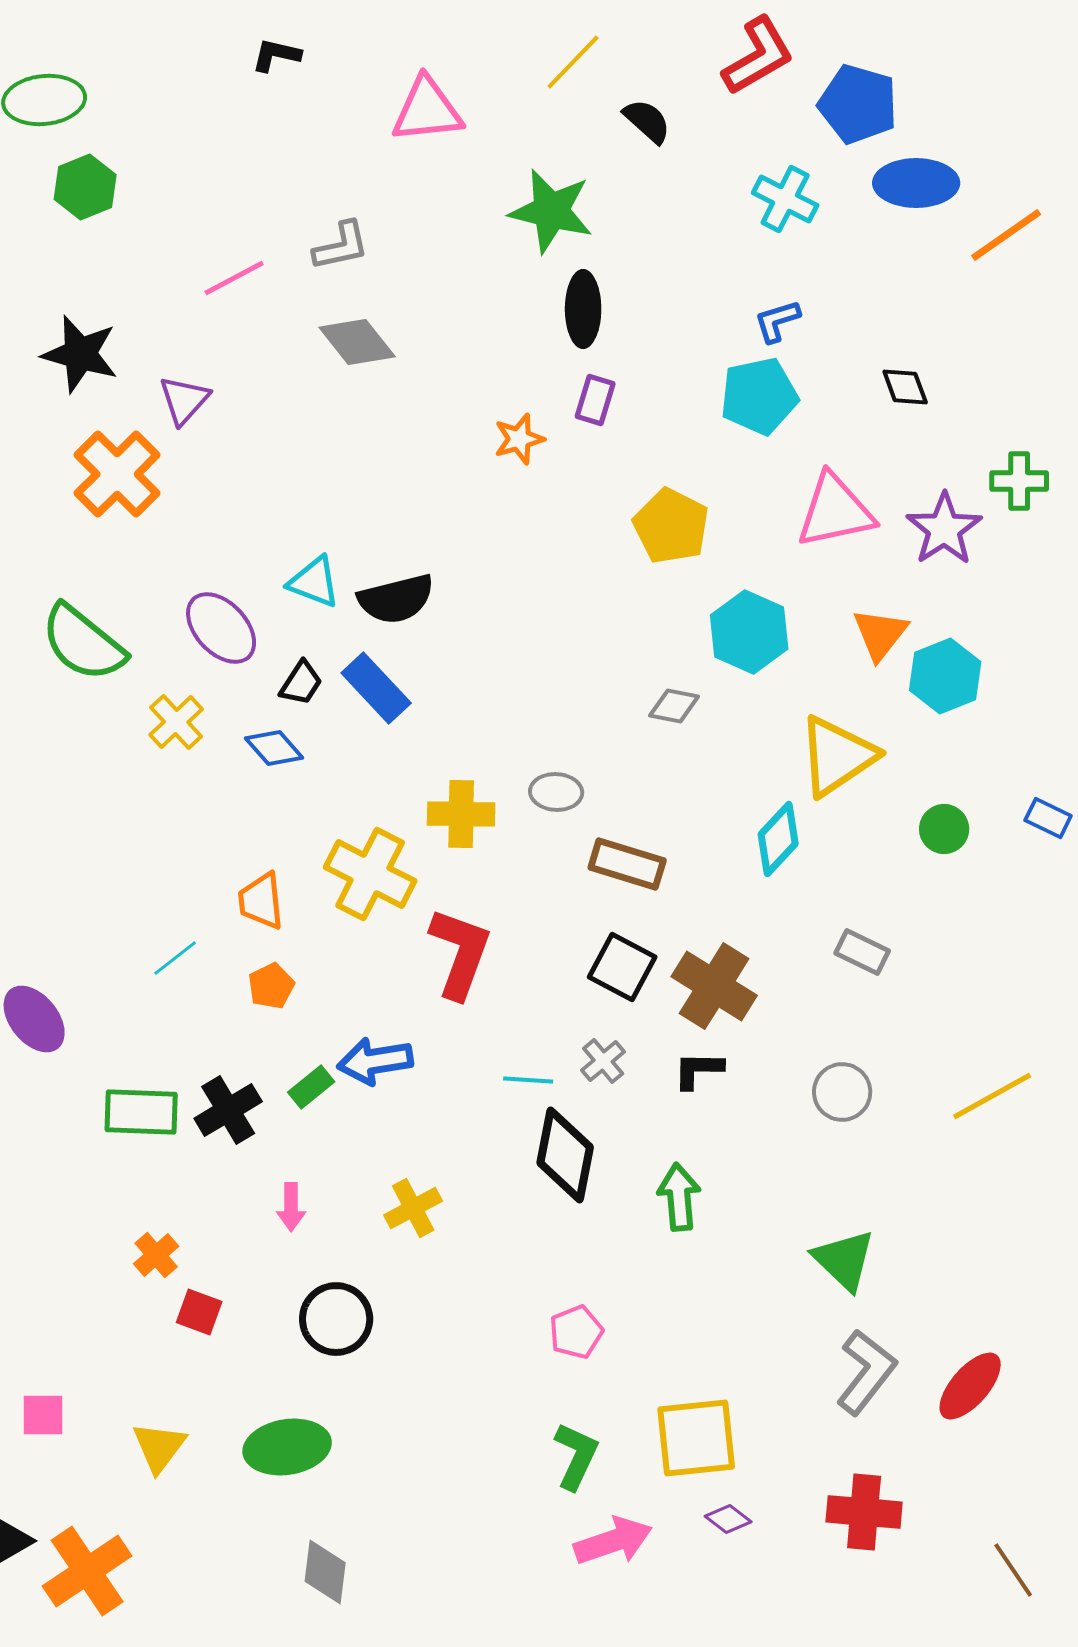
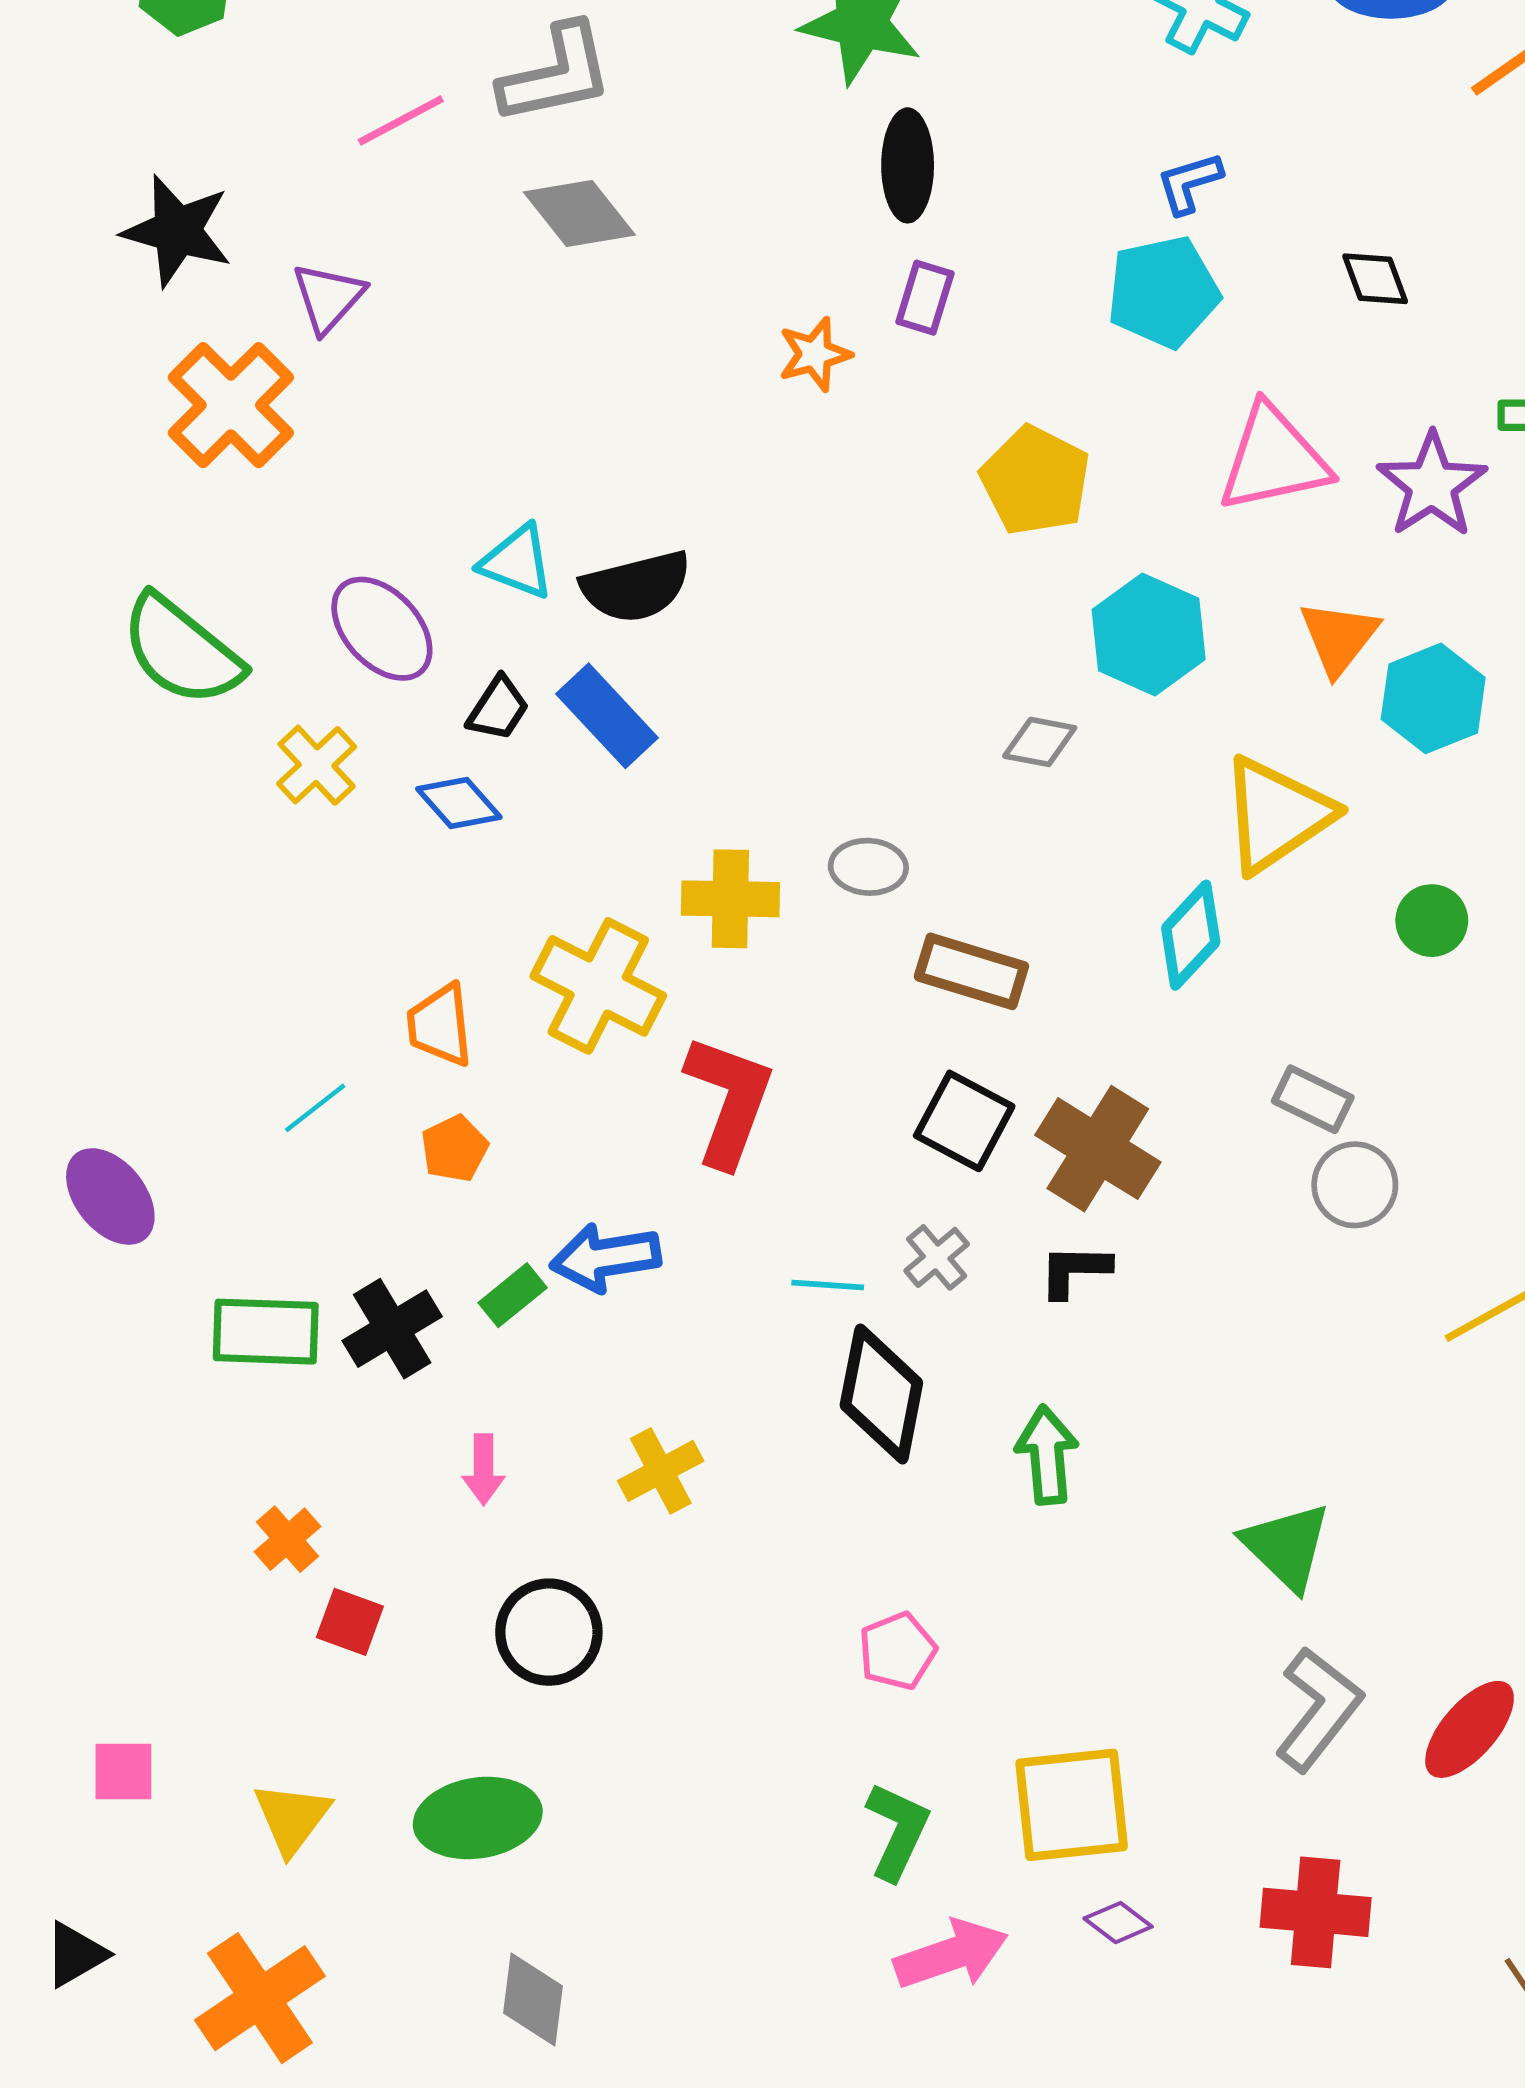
gray L-shape: (341, 246) -> (556, 74), size x1.4
gray circle: (842, 1092) -> (1355, 1185), moved
orange cross: (87, 1571) -> (260, 1998), moved

